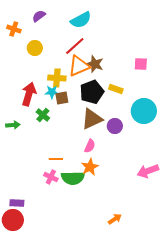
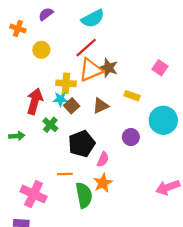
pink square: (141, 64) -> (160, 68), turned 32
black pentagon: (92, 92) -> (82, 144), moved
brown square: (62, 98) -> (72, 106), turned -32
brown triangle: (92, 119) -> (101, 106), moved, size x0.7
pink cross: (51, 177) -> (34, 194), moved, size x1.6
green semicircle: (73, 178) -> (84, 195), turned -100

